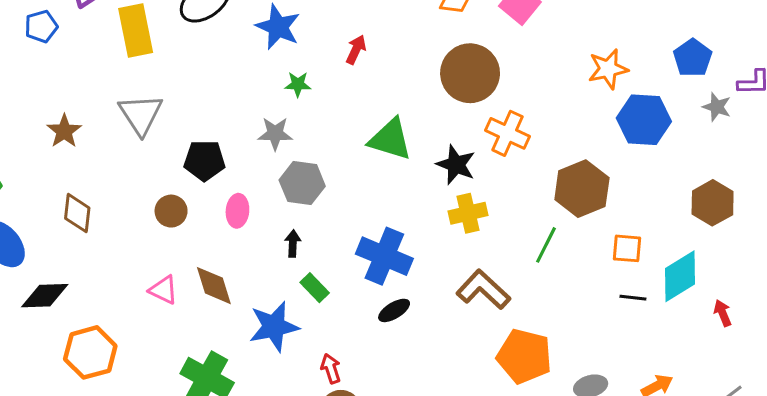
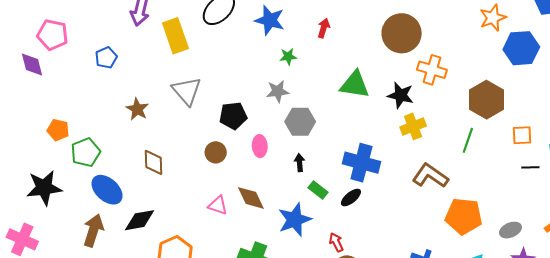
blue pentagon: (41, 26) -> (106, 58), moved
black ellipse: (394, 310) -> (351, 198), moved

